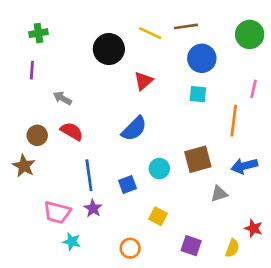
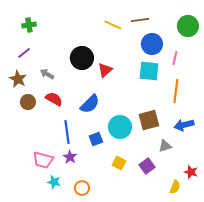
black circle: (109, 49) -> (82, 58), moved
purple line: (32, 70) -> (24, 53), turned 48
red triangle: (143, 81) -> (105, 70), moved
pink line: (254, 89) -> (175, 58), moved
cyan square: (198, 94) -> (149, 71), size x1.5
blue semicircle: (134, 129) -> (90, 104), moved
brown star: (24, 166) -> (18, 79), moved
cyan circle: (159, 169) -> (120, 127), size x1.5
purple square: (191, 246) -> (147, 166), moved, turned 35
orange circle: (130, 248) -> (82, 188), moved

